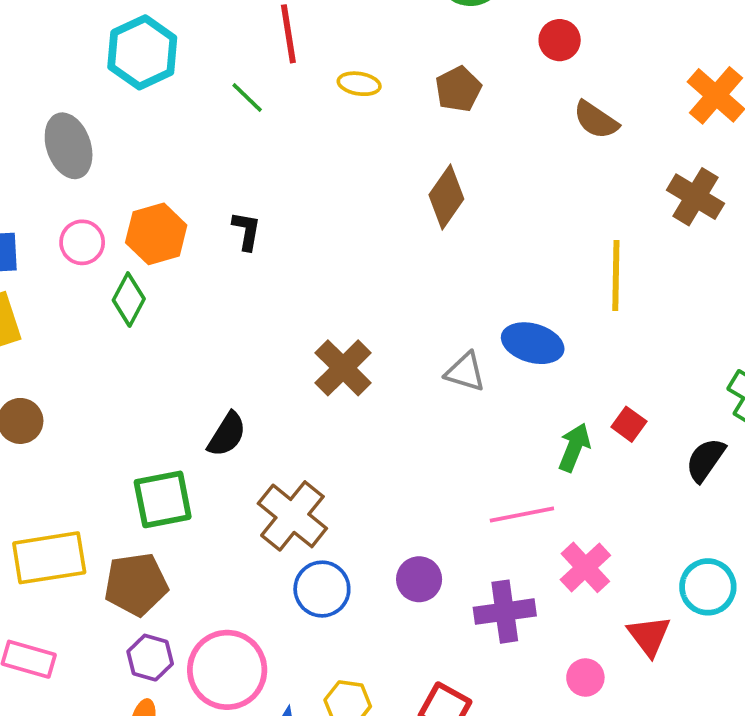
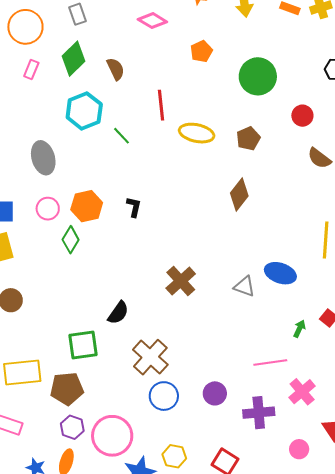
yellow ellipse: (359, 84) -> (197, 133), size x1.6
green line: (247, 98) -> (122, 136), moved
green arrow: (574, 447) -> (299, 329), size x0.7

